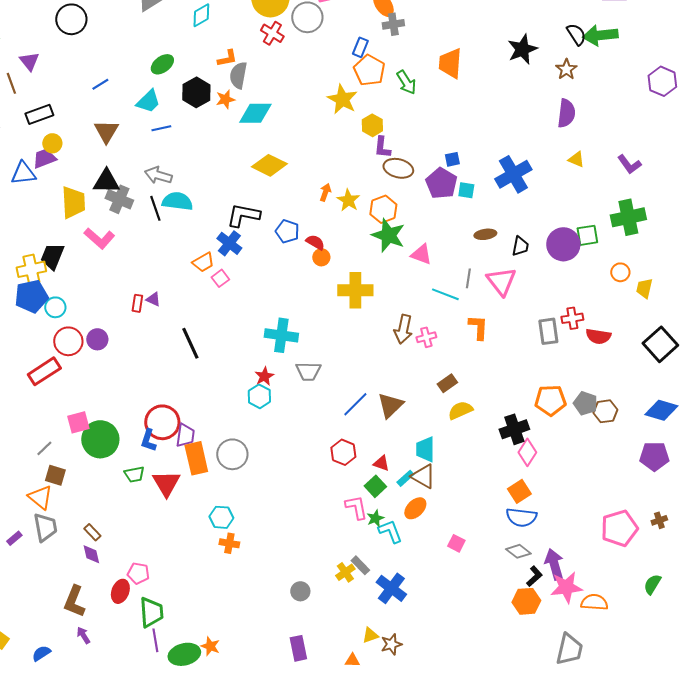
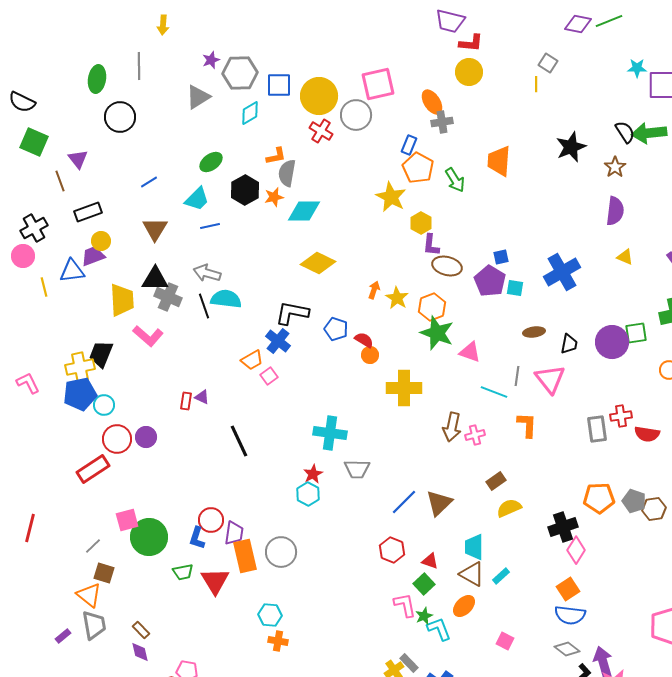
red circle: (162, 422) -> (211, 520), size x0.7
cyan rectangle: (405, 478) -> (501, 576), moved

